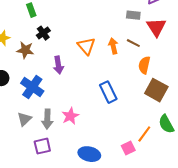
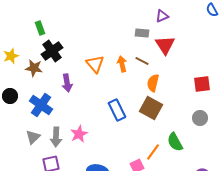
black cross: (43, 33) -> (52, 51), size x1.5
brown square: (156, 90) -> (151, 108), moved

